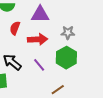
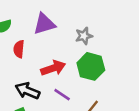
red arrow: (38, 39) -> (53, 68), moved
purple line: (39, 65) -> (62, 95), moved

